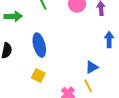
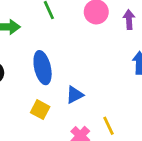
blue triangle: (92, 67) -> (75, 95), moved

